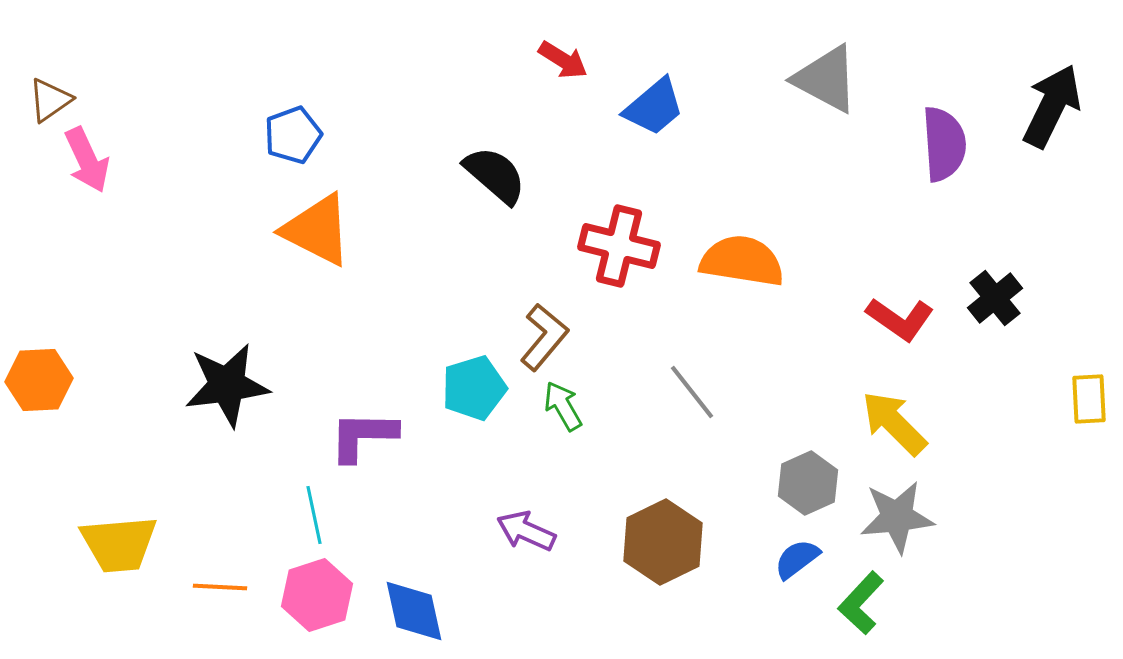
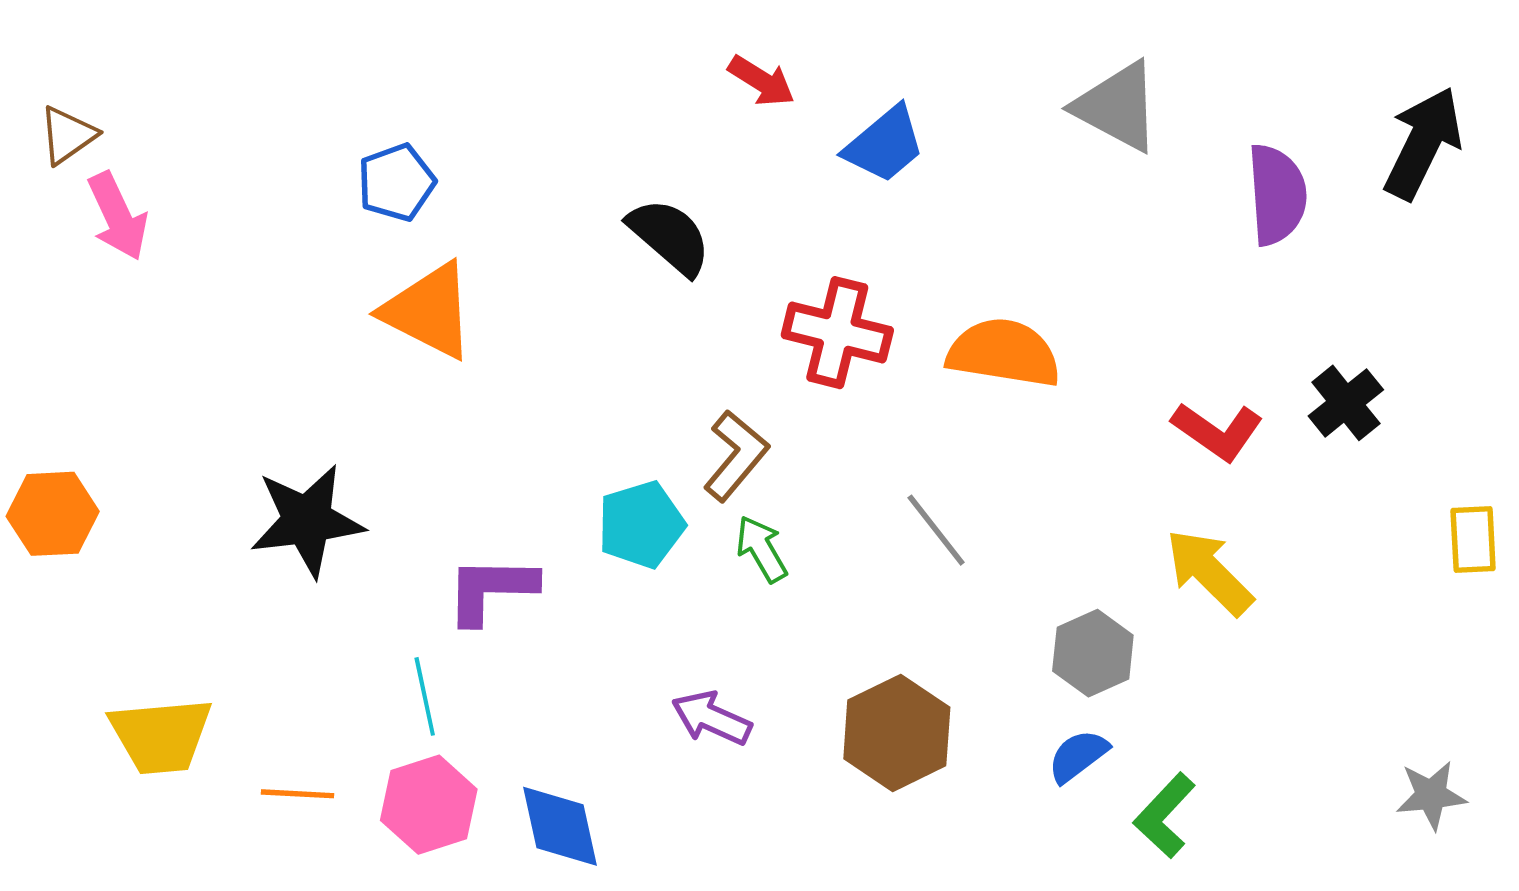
gray star: (897, 517) -> (1431, 795), moved, size x0.7

